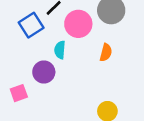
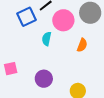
purple circle: (44, 72) -> (44, 79), moved

